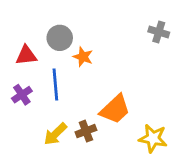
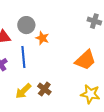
orange trapezoid: (115, 109) -> (85, 60), moved
brown cross: (86, 131) -> (44, 89), turned -32

